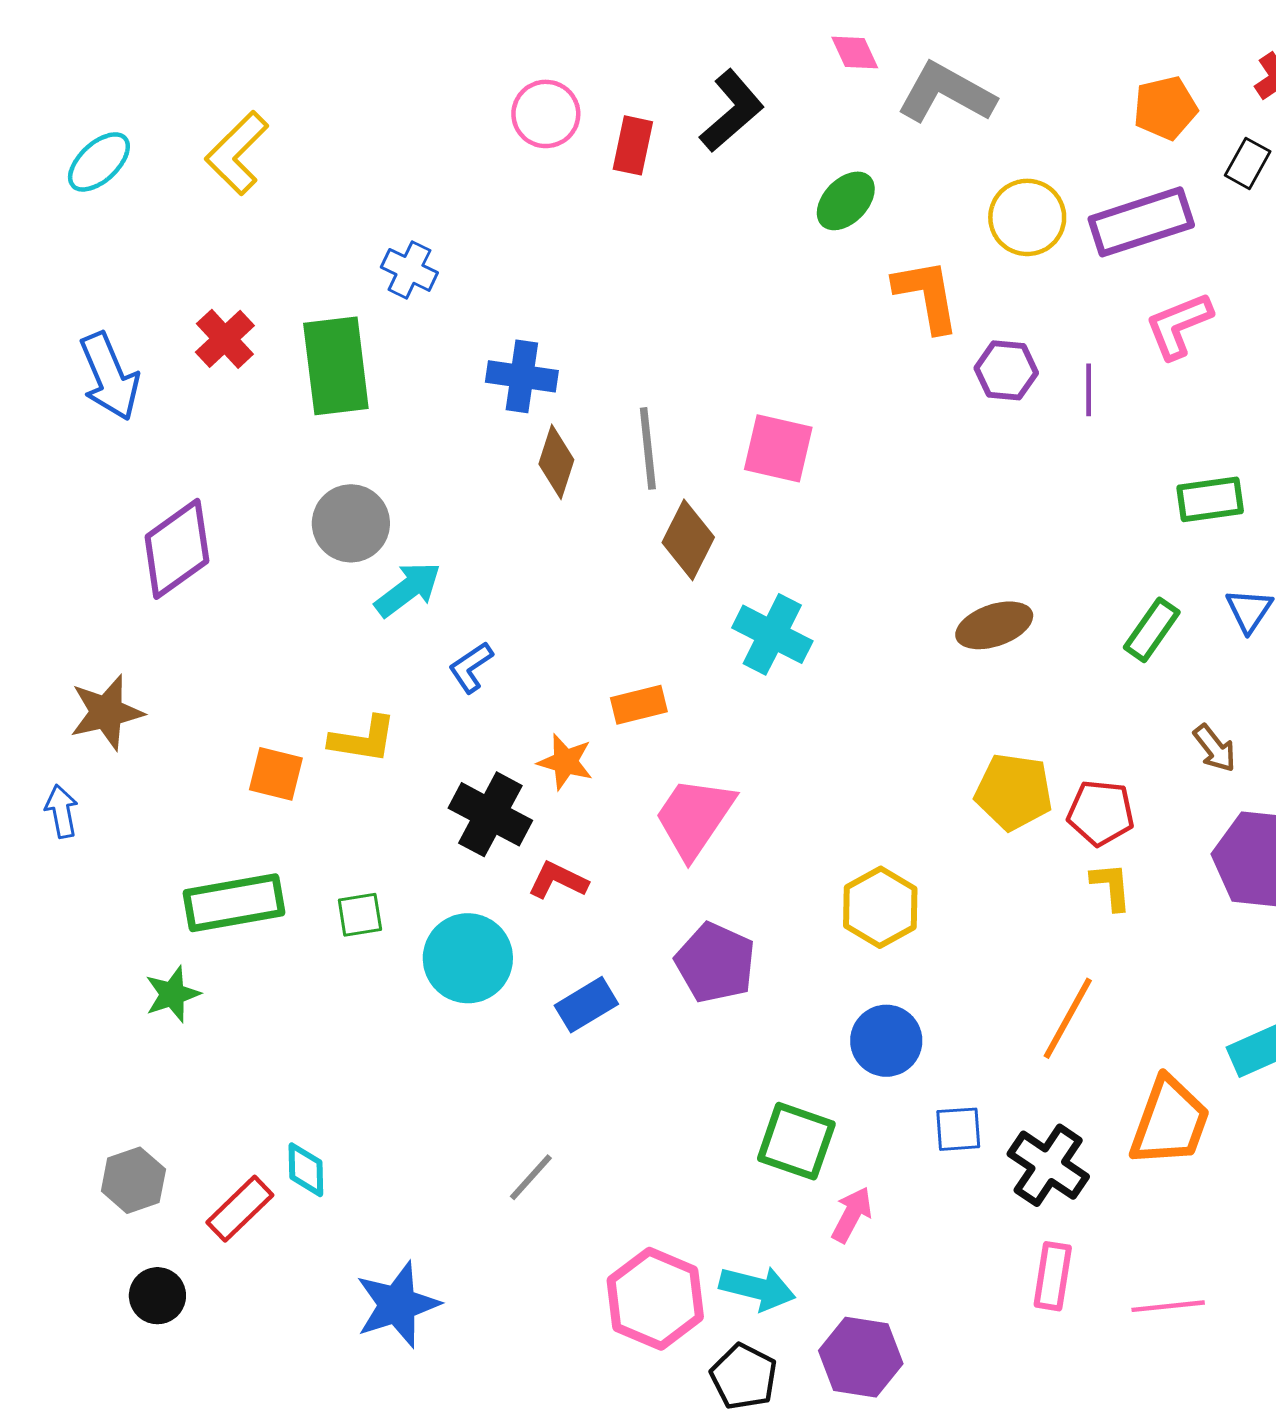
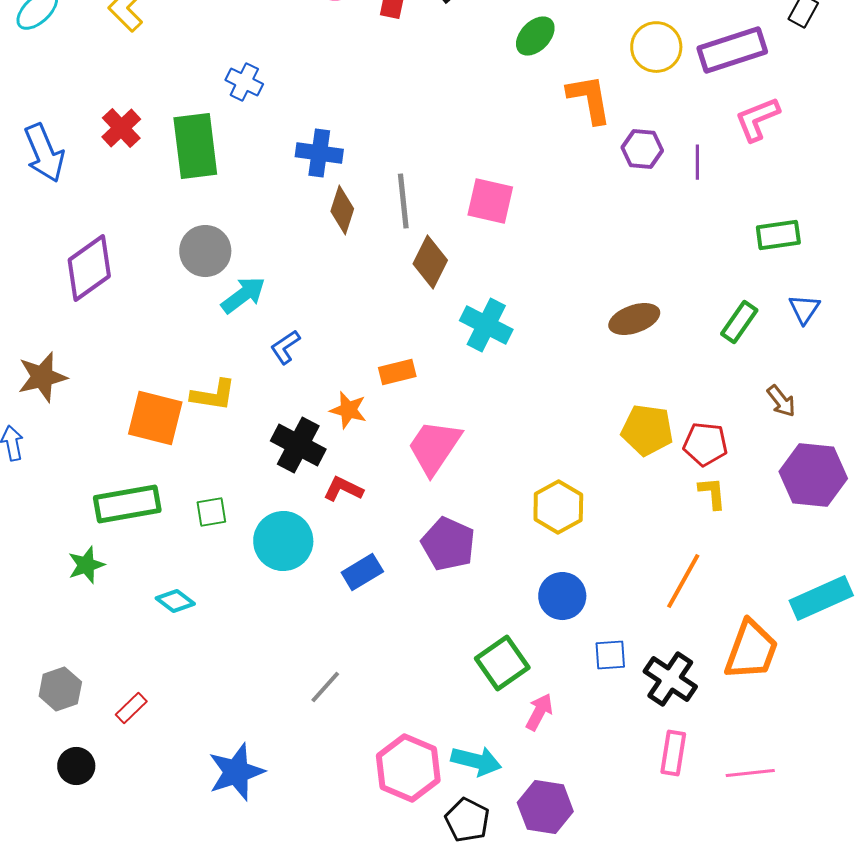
orange square: (276, 774) -> (155, 418), size x1.5
green square: (796, 1141) -> (502, 663), turned 36
cyan diamond: (306, 1170) -> (175, 601), moved, turned -51
red rectangle: (240, 1209) -> (131, 708), size x0.7

